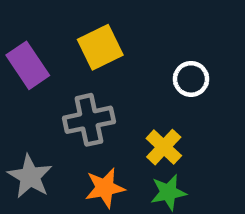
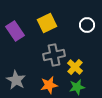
white circle: (191, 79) -> (87, 25), moved
gray cross: (89, 120) -> (54, 55), moved

